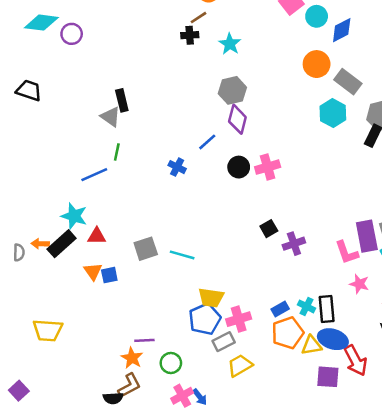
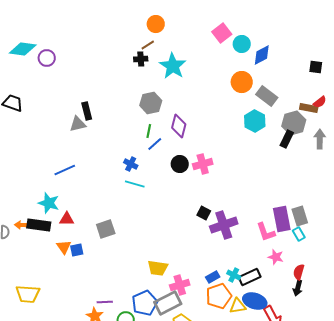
cyan star: (230, 44) -> (173, 66), size x1.5
gray hexagon: (232, 90) -> (151, 103), moved
gray triangle: (111, 117) -> (78, 124), turned -48
green line: (117, 152) -> (149, 131), moved
black square: (269, 229) -> (204, 213), turned -32
black rectangle: (62, 244) -> (39, 225), turned 50
purple cross: (294, 244) -> (224, 225), size x1.5
cyan line: (182, 255) -> (135, 184), moved
black rectangle: (327, 309) -> (250, 277), turned 70
blue pentagon: (205, 319) -> (145, 303), moved
gray rectangle: (224, 342) -> (168, 303), size x1.5

